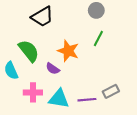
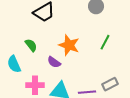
green line: (98, 38) -> (105, 42), moved
green semicircle: (29, 51) -> (31, 45), size x0.6

